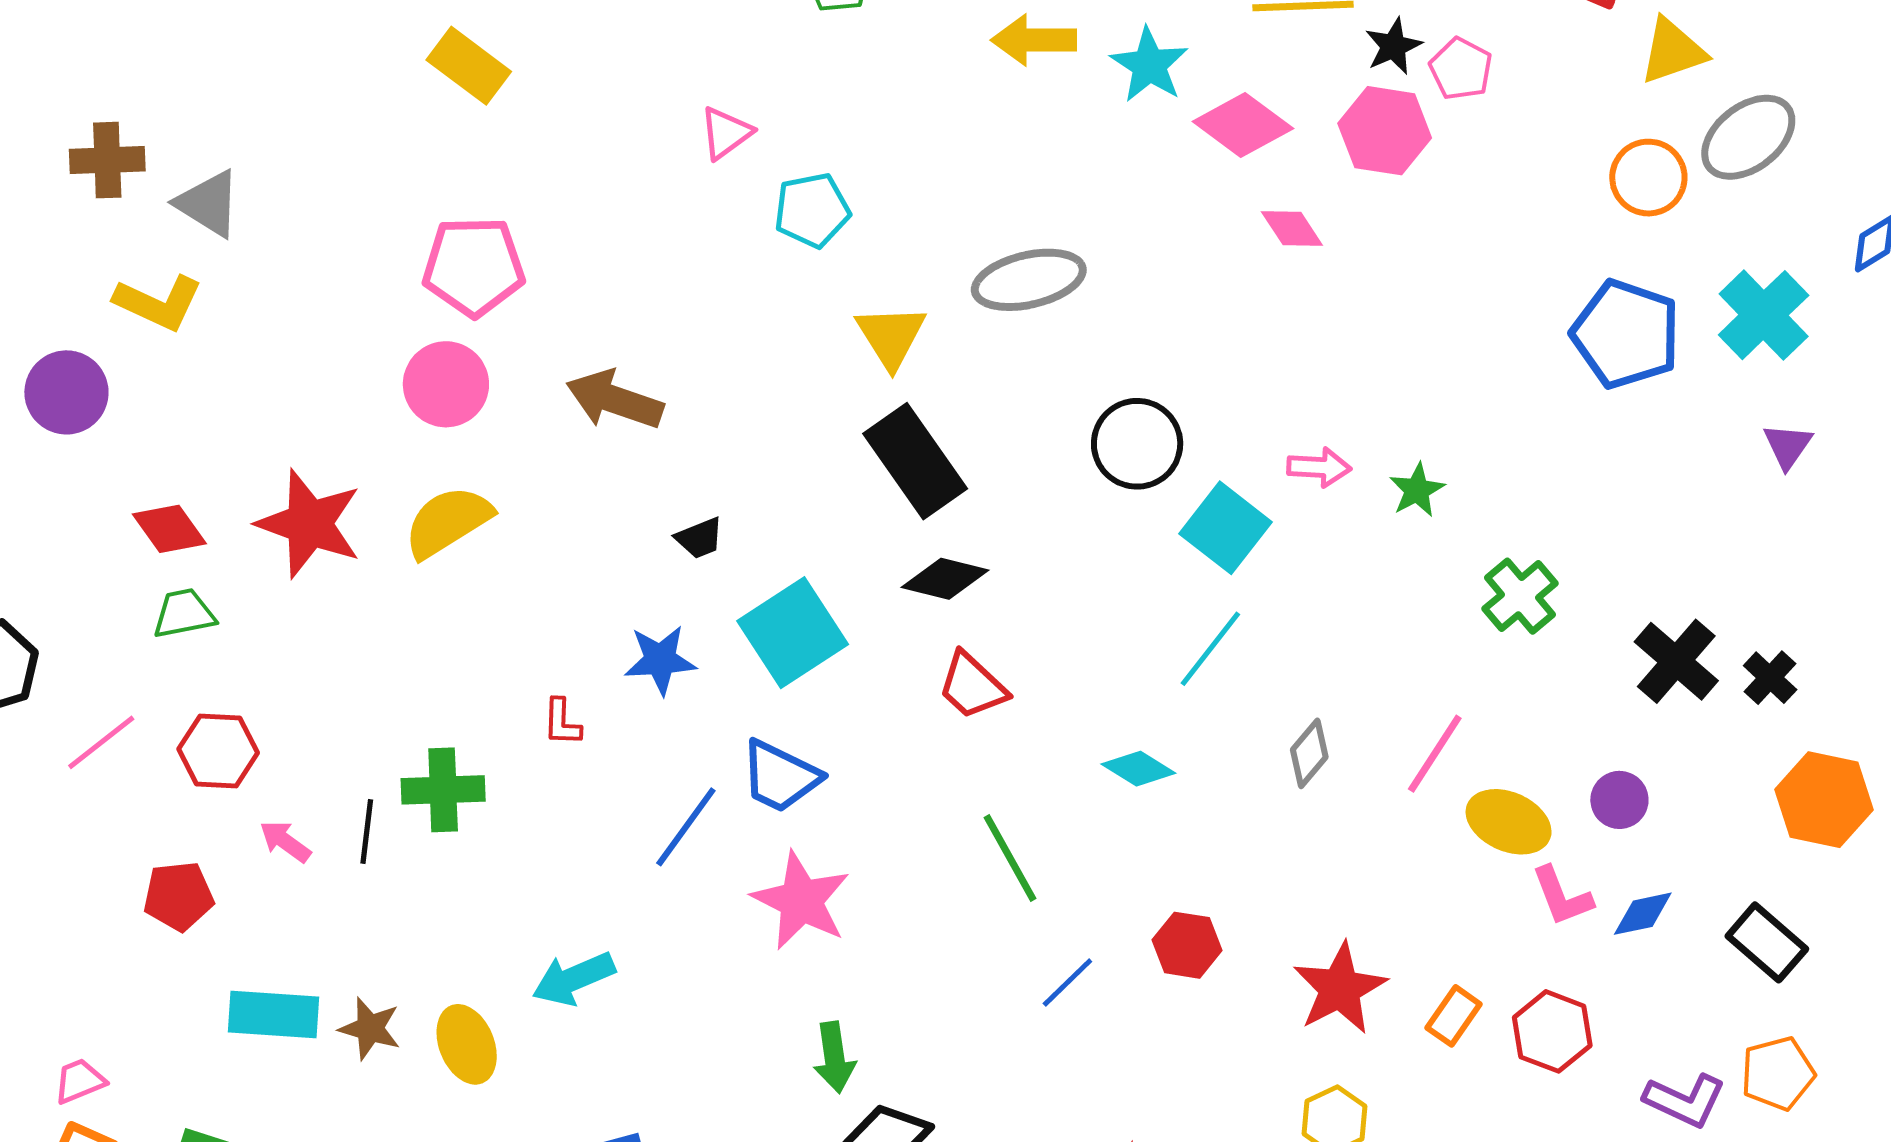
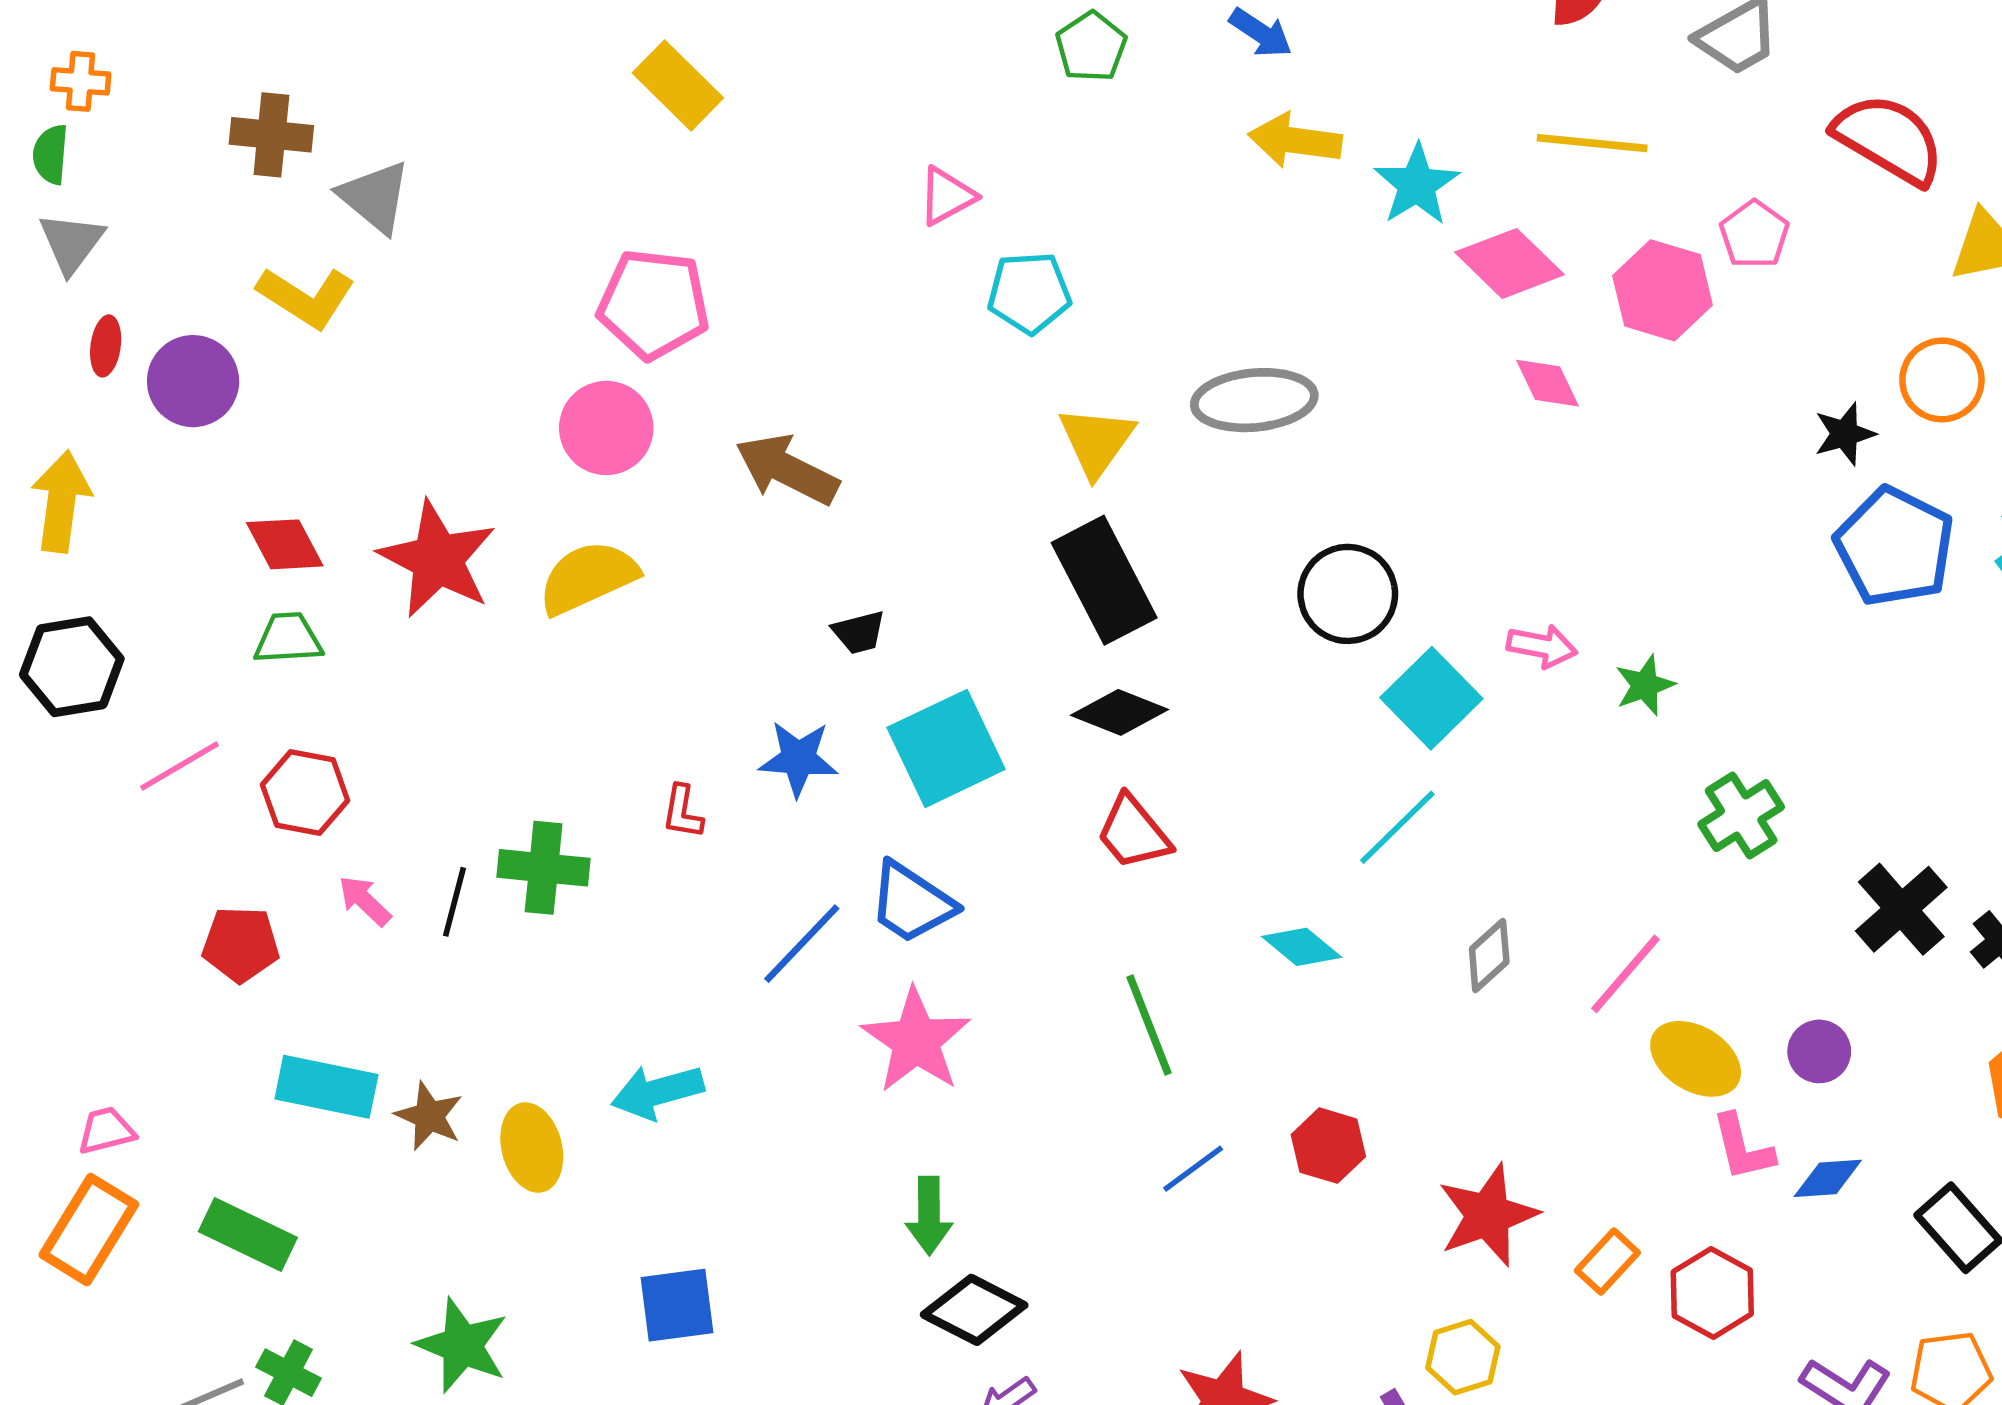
black star: (1393, 46) -> (1845, 434), moved

